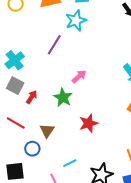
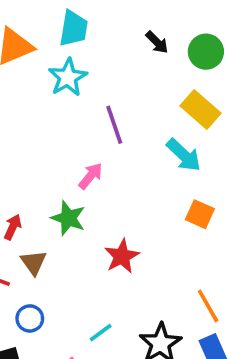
purple line: (54, 45) -> (114, 125), moved, turned -40
brown triangle: (47, 131) -> (34, 262), moved

